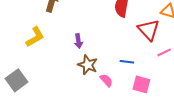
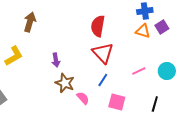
red triangle: (149, 30) -> (103, 53), moved
blue line: (127, 62) -> (103, 80), turned -64

